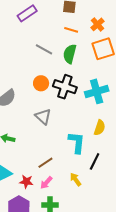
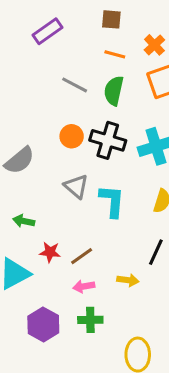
cyan L-shape: (77, 142) -> (112, 201), moved
yellow arrow: (76, 179) -> (128, 280), turned 136
red star: (26, 182) -> (50, 252), moved
pink arrow: (46, 183) -> (84, 286), turned 40

